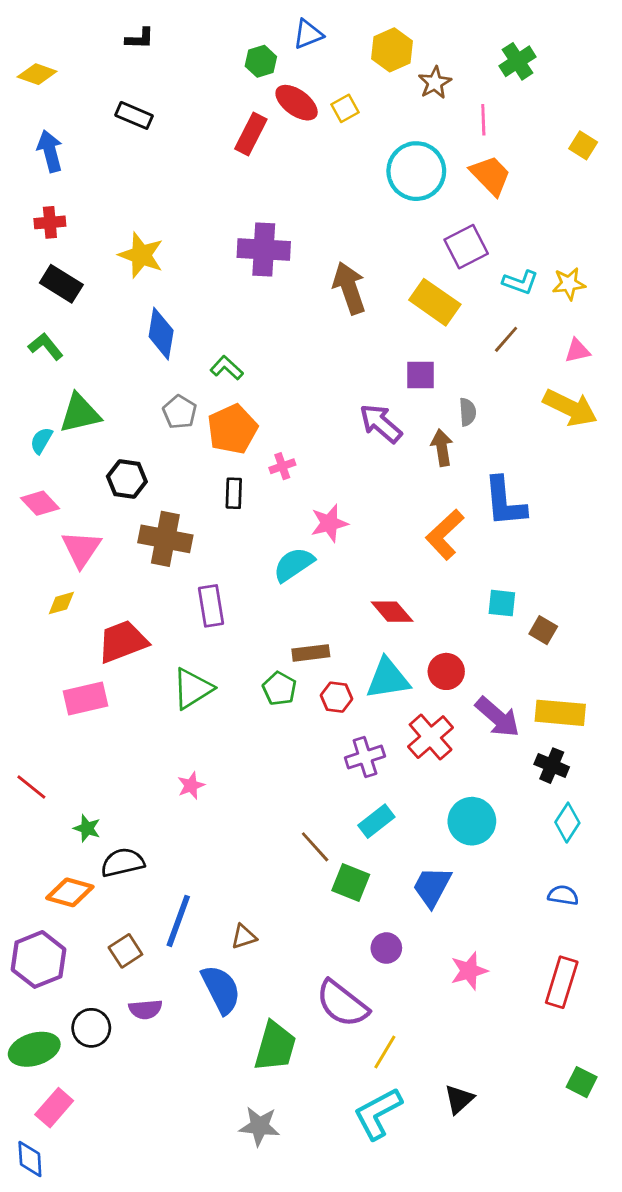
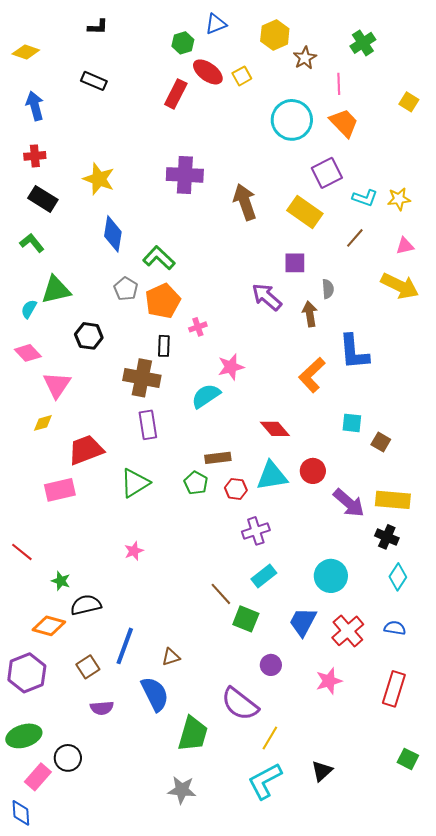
green L-shape: (227, 368) -> (159, 258), size x1.4
brown cross: (165, 539) -> (142, 378), moved
red cross: (431, 737) -> (348, 631), moved
black circle: (91, 1028) -> (68, 758), moved

